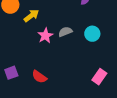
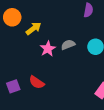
red semicircle: (39, 77) -> (37, 82), moved

